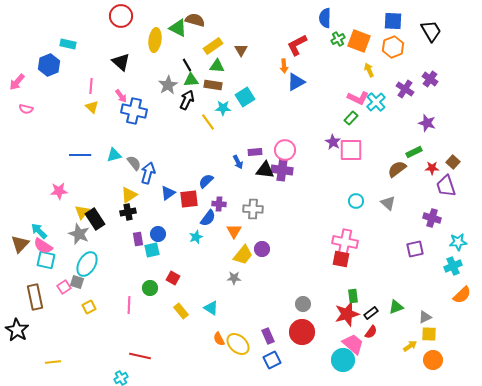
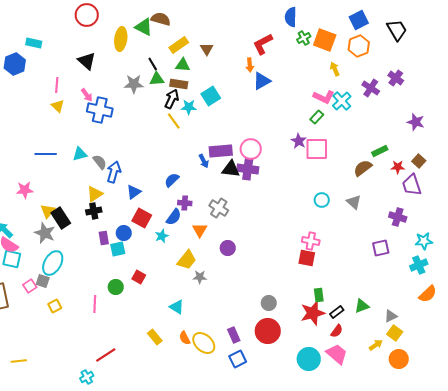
blue square: (393, 21) -> (359, 20), turned -30
gray star: (168, 85) -> (134, 84), turned 30
black arrow: (187, 100) -> (172, 99), moved
purple star: (427, 123) -> (416, 122), moved
purple rectangle: (255, 152) -> (221, 151), size x1.6
red square: (189, 199) -> (142, 218), moved, turned 36
gray cross: (253, 209) -> (219, 208), turned 30
pink cross: (345, 242) -> (311, 241), size x0.7
yellow trapezoid: (243, 255) -> (187, 260), moved
yellow rectangle: (181, 311) -> (155, 337), moved
yellow square: (429, 334) -> (395, 333), turned 35
pink trapezoid: (353, 344) -> (337, 354), moved
red line: (140, 356) -> (106, 355), turned -45

